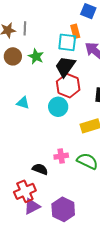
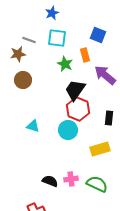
gray line: (25, 28) -> (29, 40), moved, turned -72
cyan square: (67, 42) -> (57, 38), moved
green star: (36, 56) -> (65, 64), moved
black semicircle: (40, 169) -> (50, 181), moved

